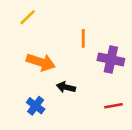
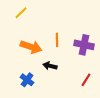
orange line: (83, 38) -> (57, 40), moved
red line: (114, 106) -> (86, 80), turned -48

